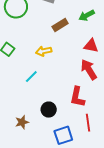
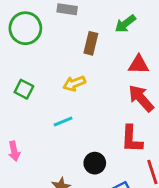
brown rectangle: (60, 25) -> (91, 43), turned -35
cyan line: (31, 77) -> (63, 121), turned 32

